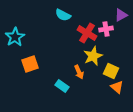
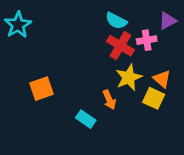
cyan semicircle: (63, 15) -> (116, 21), moved
cyan star: (15, 37) -> (18, 25), moved
orange triangle: (117, 87) -> (162, 79), moved

